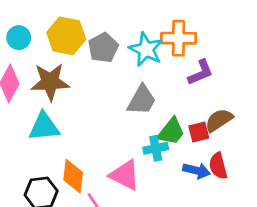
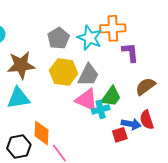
yellow hexagon: (66, 36) -> (64, 72), moved
purple L-shape: (201, 72) -> (130, 52), turned -70
red square: (199, 132) -> (120, 135), moved
pink triangle: (125, 175) -> (87, 100), moved

